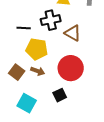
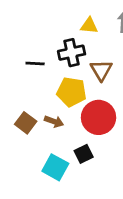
brown triangle: (73, 33) -> (101, 70), turned 30
yellow pentagon: (37, 49) -> (72, 92), moved
cyan square: (27, 103) -> (55, 167), moved

